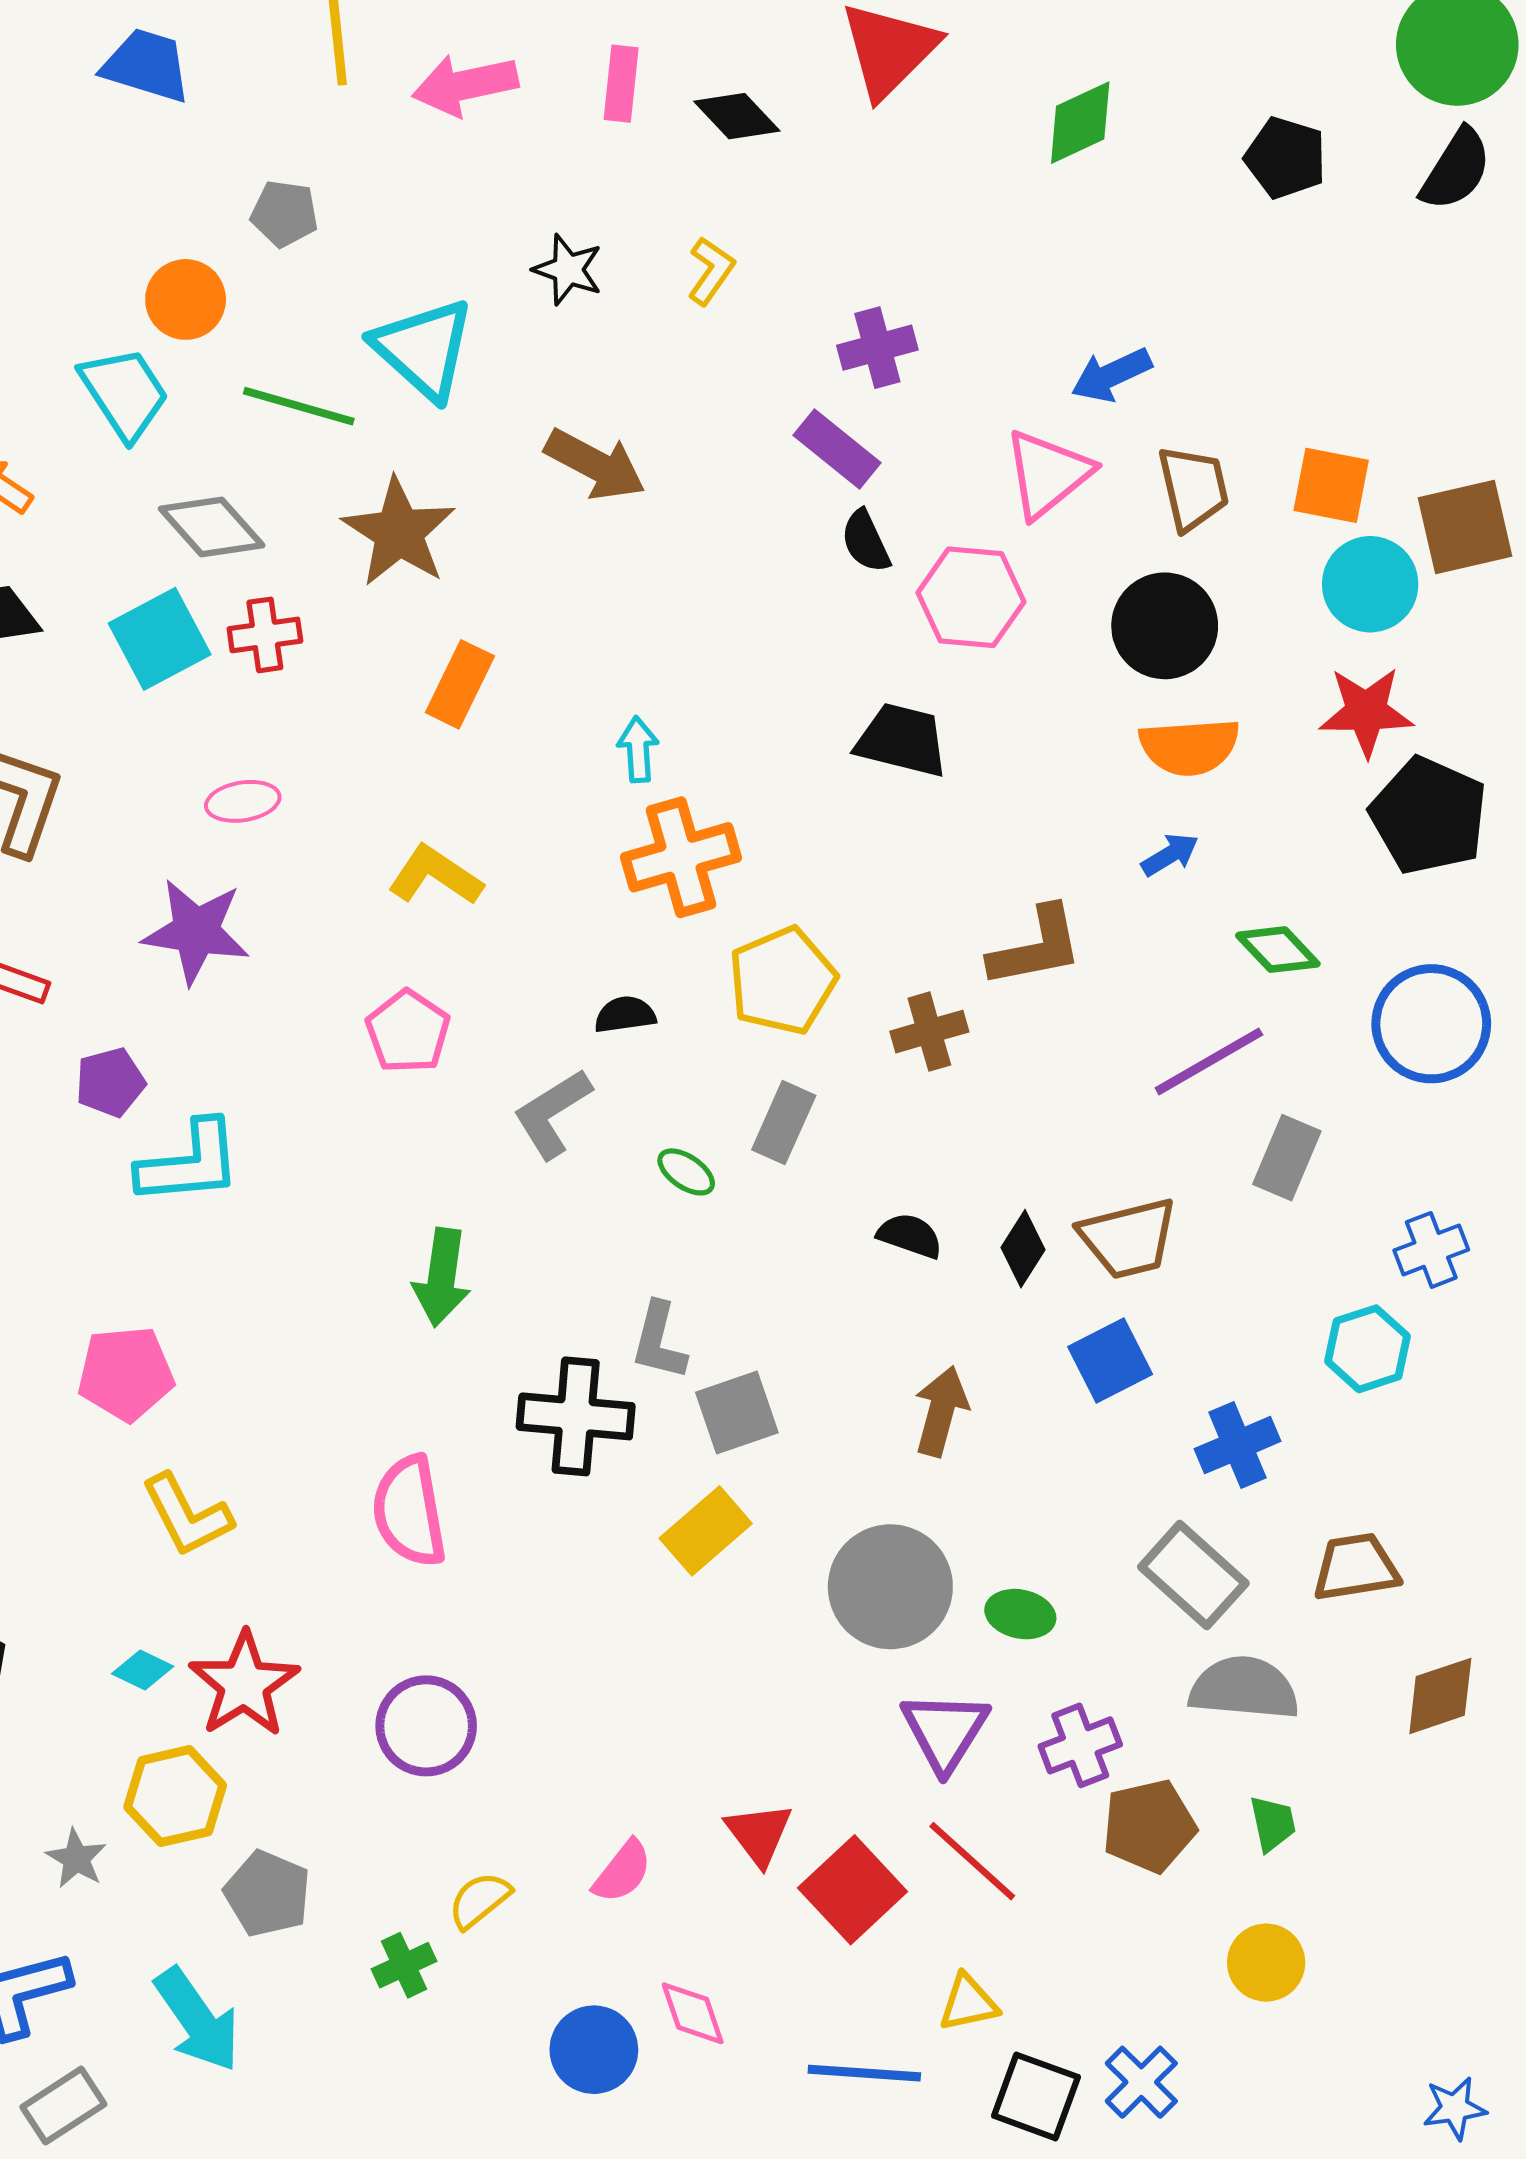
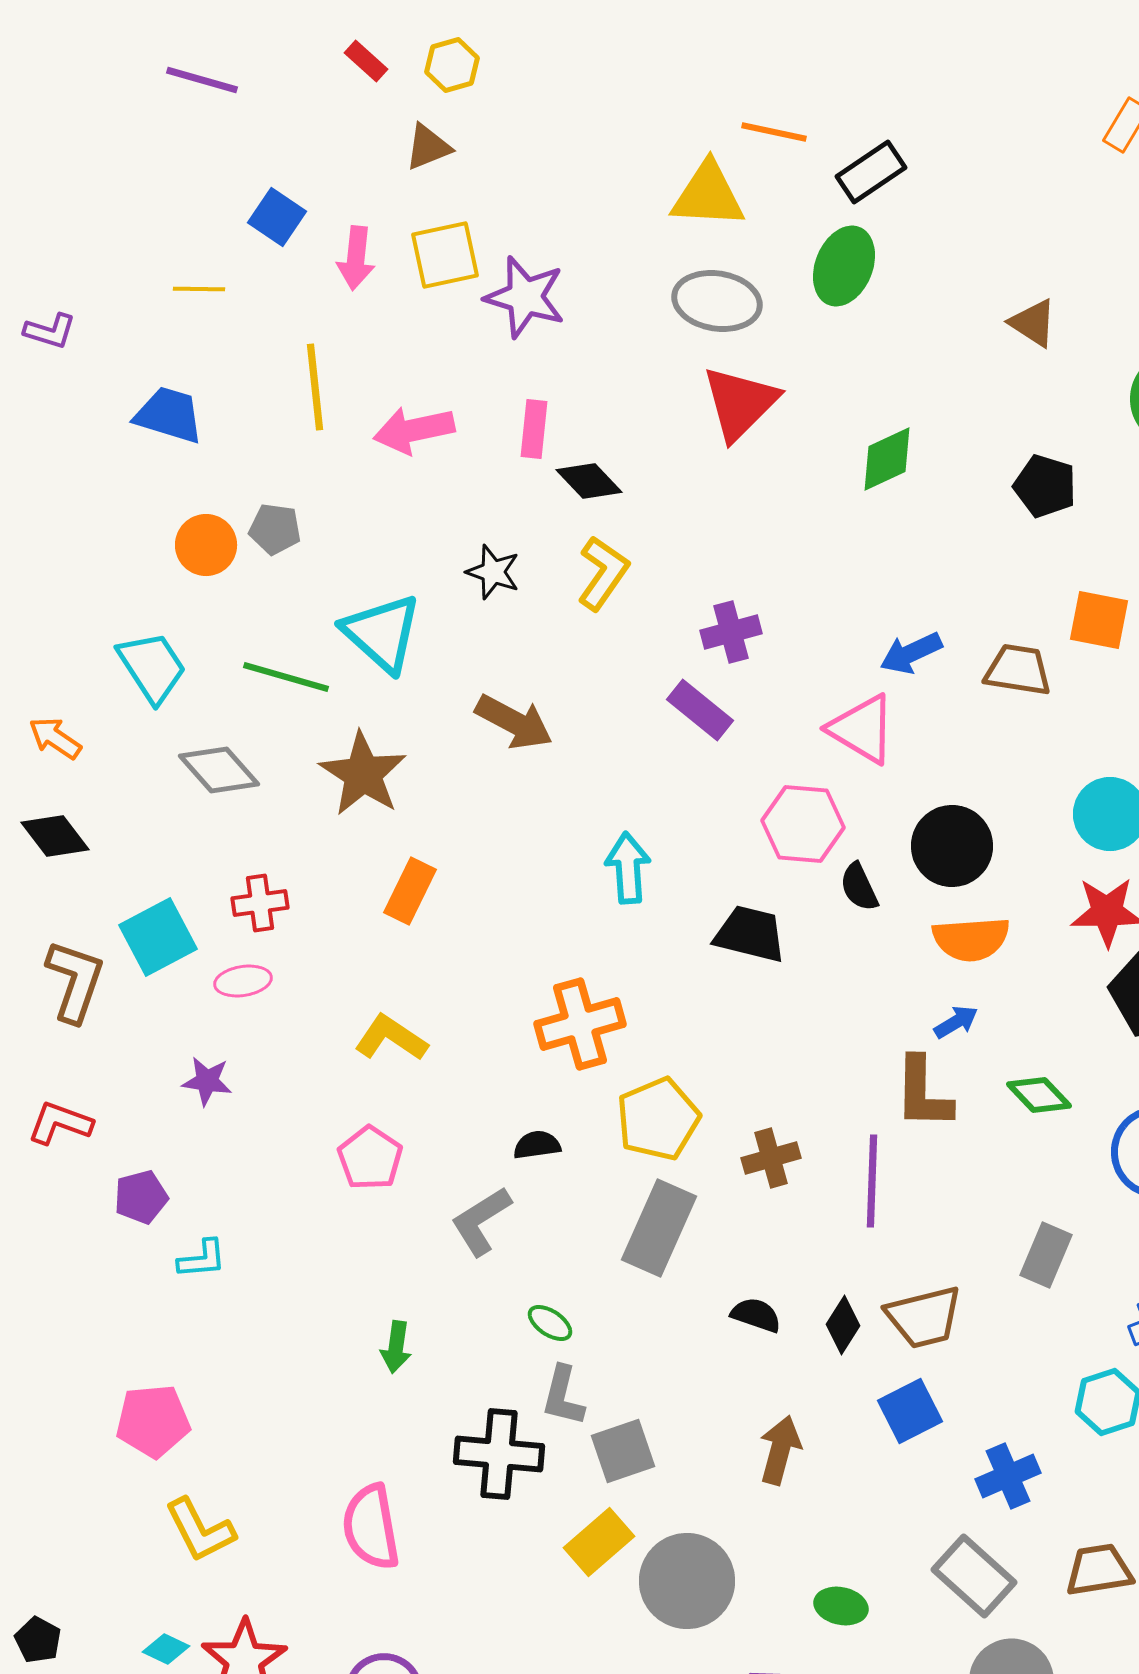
black diamond: (737, 116) -> (589, 481), moved
yellow L-shape: (711, 271) -> (603, 573), size x1.4
orange circle: (186, 299) -> (206, 545), moved
pink triangle: (1048, 474) -> (862, 729), turned -50
orange square: (1331, 485) -> (1099, 620), moved
brown trapezoid: (1193, 488) -> (1018, 670), moved, turned -68
black semicircle: (866, 541) -> (859, 887), moved
red cross: (265, 635) -> (260, 903), moved
cyan square: (160, 639) -> (158, 937), moved
cyan arrow: (638, 749) -> (628, 868), moved, size x1.4
purple star: (196, 931) -> (207, 1081), size x0.6
brown L-shape: (1036, 947) -> (923, 1093), moved, turned 102
purple line: (1209, 1061) -> (872, 1181), moved, turned -58
gray rectangle: (784, 1123) -> (659, 1228), size x1.5
cyan L-shape: (189, 1163) -> (202, 1259), size x0.6
green ellipse: (686, 1172) -> (550, 1323), moved
green arrow: (442, 1277) -> (396, 1347), size x0.7
gray circle: (890, 1587) -> (687, 1581), moved

